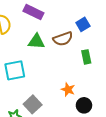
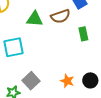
orange star: (68, 90) -> (67, 81), moved
black circle: (84, 105) -> (90, 80), moved

